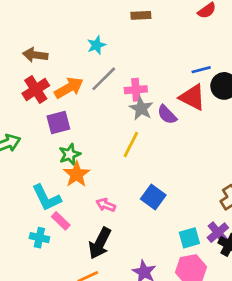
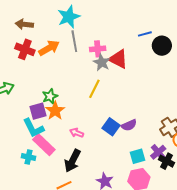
cyan star: (96, 45) -> (69, 17), size x1.6
gray line: (104, 79) -> (74, 41), turned -55
red cross: (36, 90) -> (25, 49), turned -36
red triangle: (192, 97) -> (118, 59), moved
purple semicircle: (167, 115) -> (129, 125), moved, turned -70
purple square: (58, 123) -> (38, 111), moved
pink rectangle: (61, 221) -> (44, 145), size x1.6

